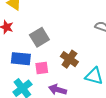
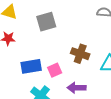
gray square: (39, 37) -> (46, 22), moved, turned 30

